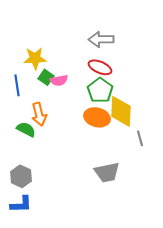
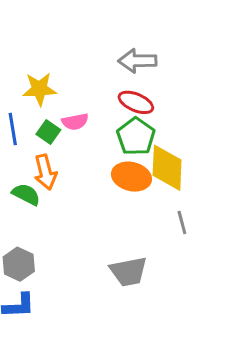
green square: (46, 77) -> (48, 132), moved
gray line: (140, 138) -> (182, 223), moved
gray trapezoid: (107, 172) -> (128, 272), moved

